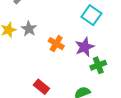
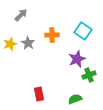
orange cross: (56, 44) -> (52, 35), moved, turned -32
red rectangle: (41, 87) -> (39, 94), turned 40

